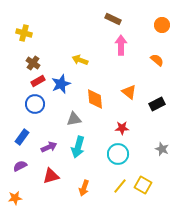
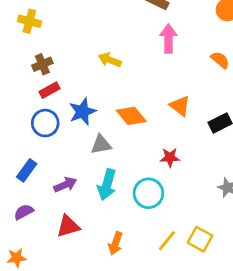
brown cross: (33, 63) -> (42, 64), turned 32
blue star: (61, 84) -> (82, 112), moved
orange diamond: (95, 99) -> (131, 116), turned -35
cyan circle: (118, 154) -> (148, 193), moved

